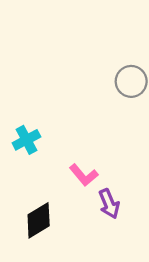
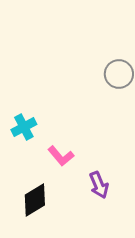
pink L-shape: (84, 175) -> (61, 156), moved

